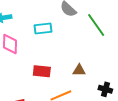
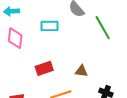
red rectangle: (42, 71) -> (44, 68), turned -30

